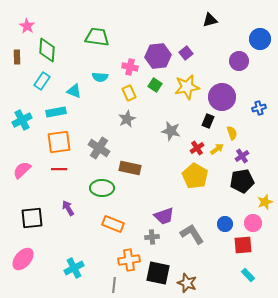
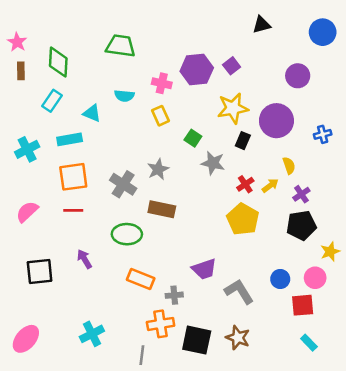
pink star: (27, 26) -> (17, 42), moved
blue circle: (260, 39) -> (323, 32), moved
green square: (155, 85) -> (193, 138), moved
gray star: (127, 119) -> (158, 169), moved
black rectangle: (208, 121) -> (243, 141), moved
gray cross: (152, 237) -> (174, 295), moved
pink ellipse: (23, 259) -> (26, 339), moved
brown star: (187, 283) -> (238, 338), moved

